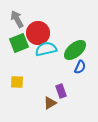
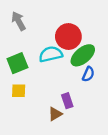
red circle: (38, 33) -> (68, 37), moved
green square: (19, 43) -> (17, 63), moved

